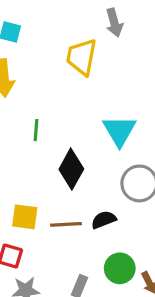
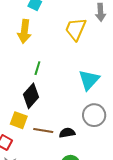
black diamond: (71, 169) -> (31, 96), moved

